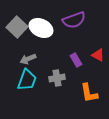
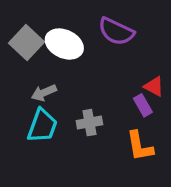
purple semicircle: (74, 20) -> (116, 31), turned 45
purple rectangle: (76, 60) -> (143, 105), moved

